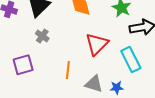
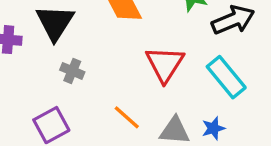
orange line: (68, 70) -> (127, 117), turned -42

